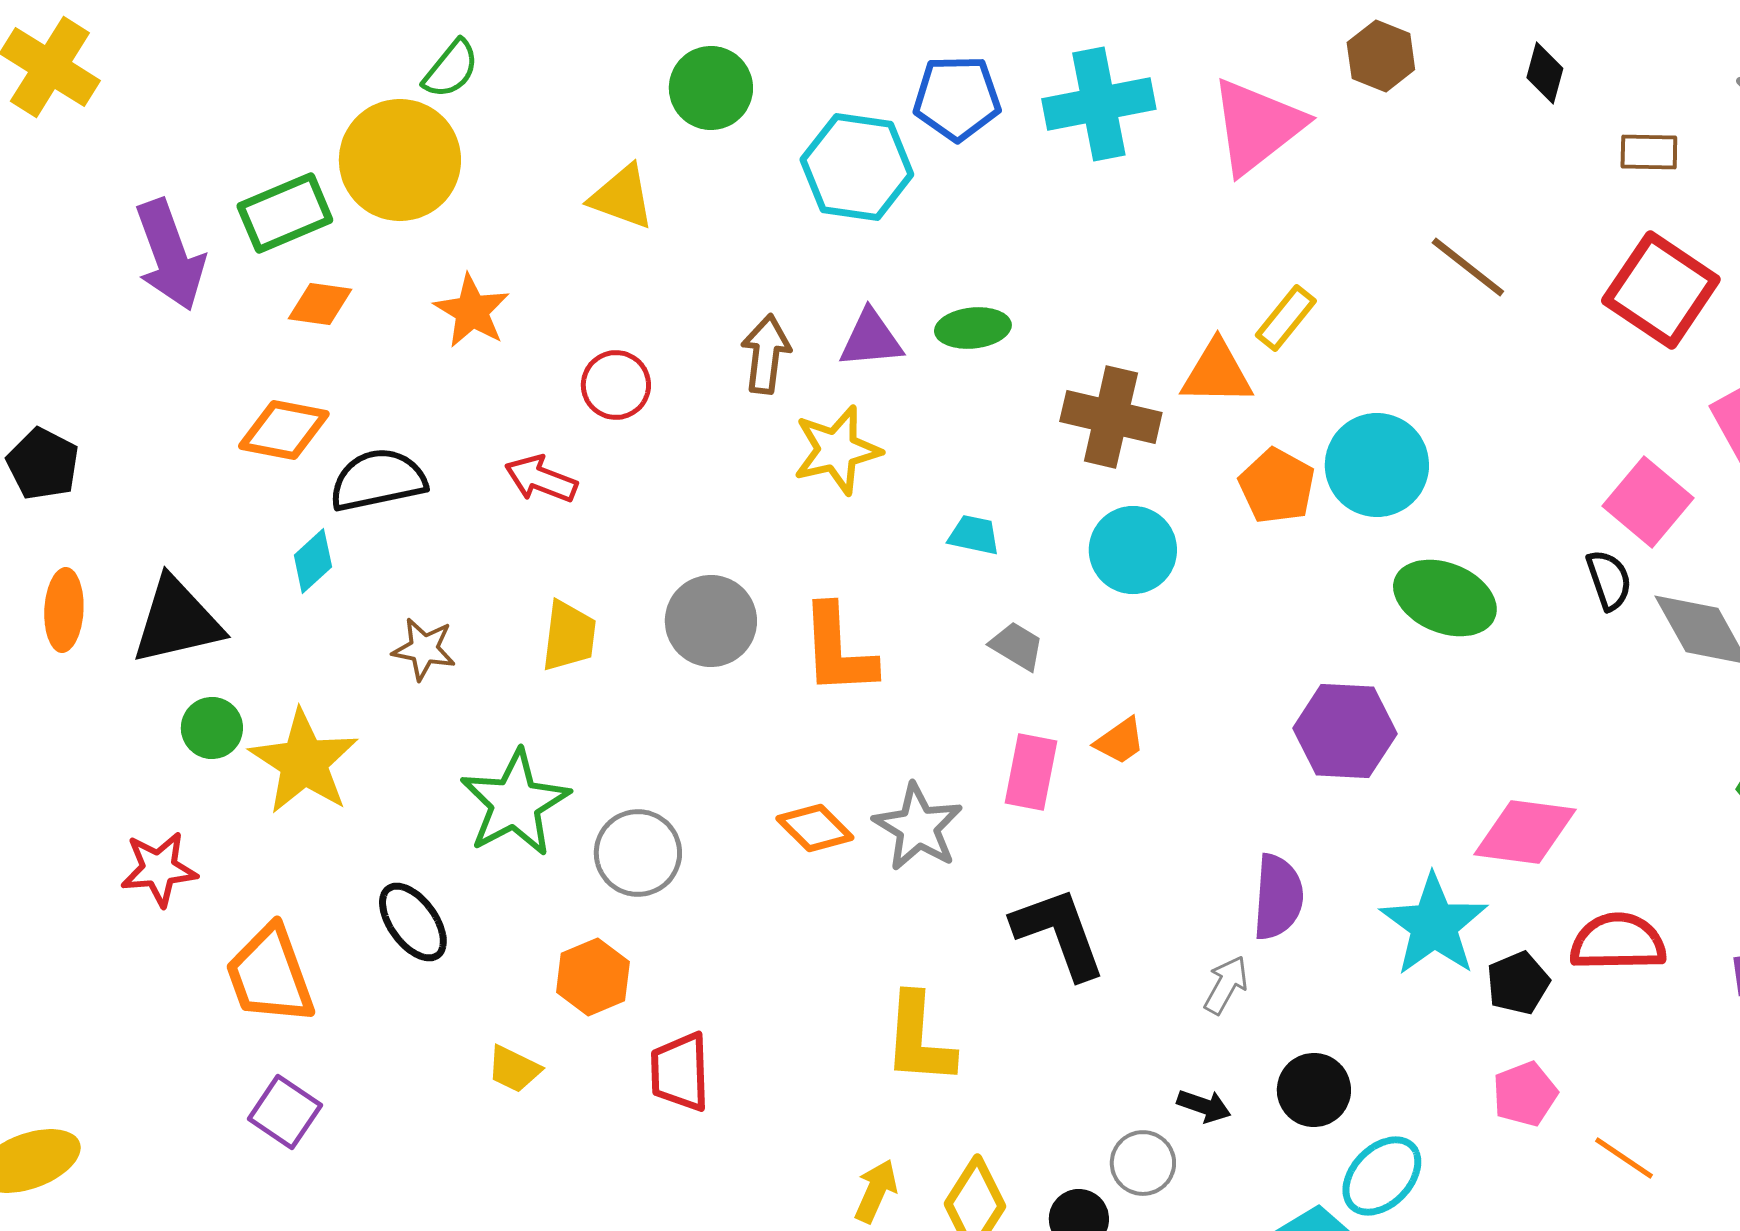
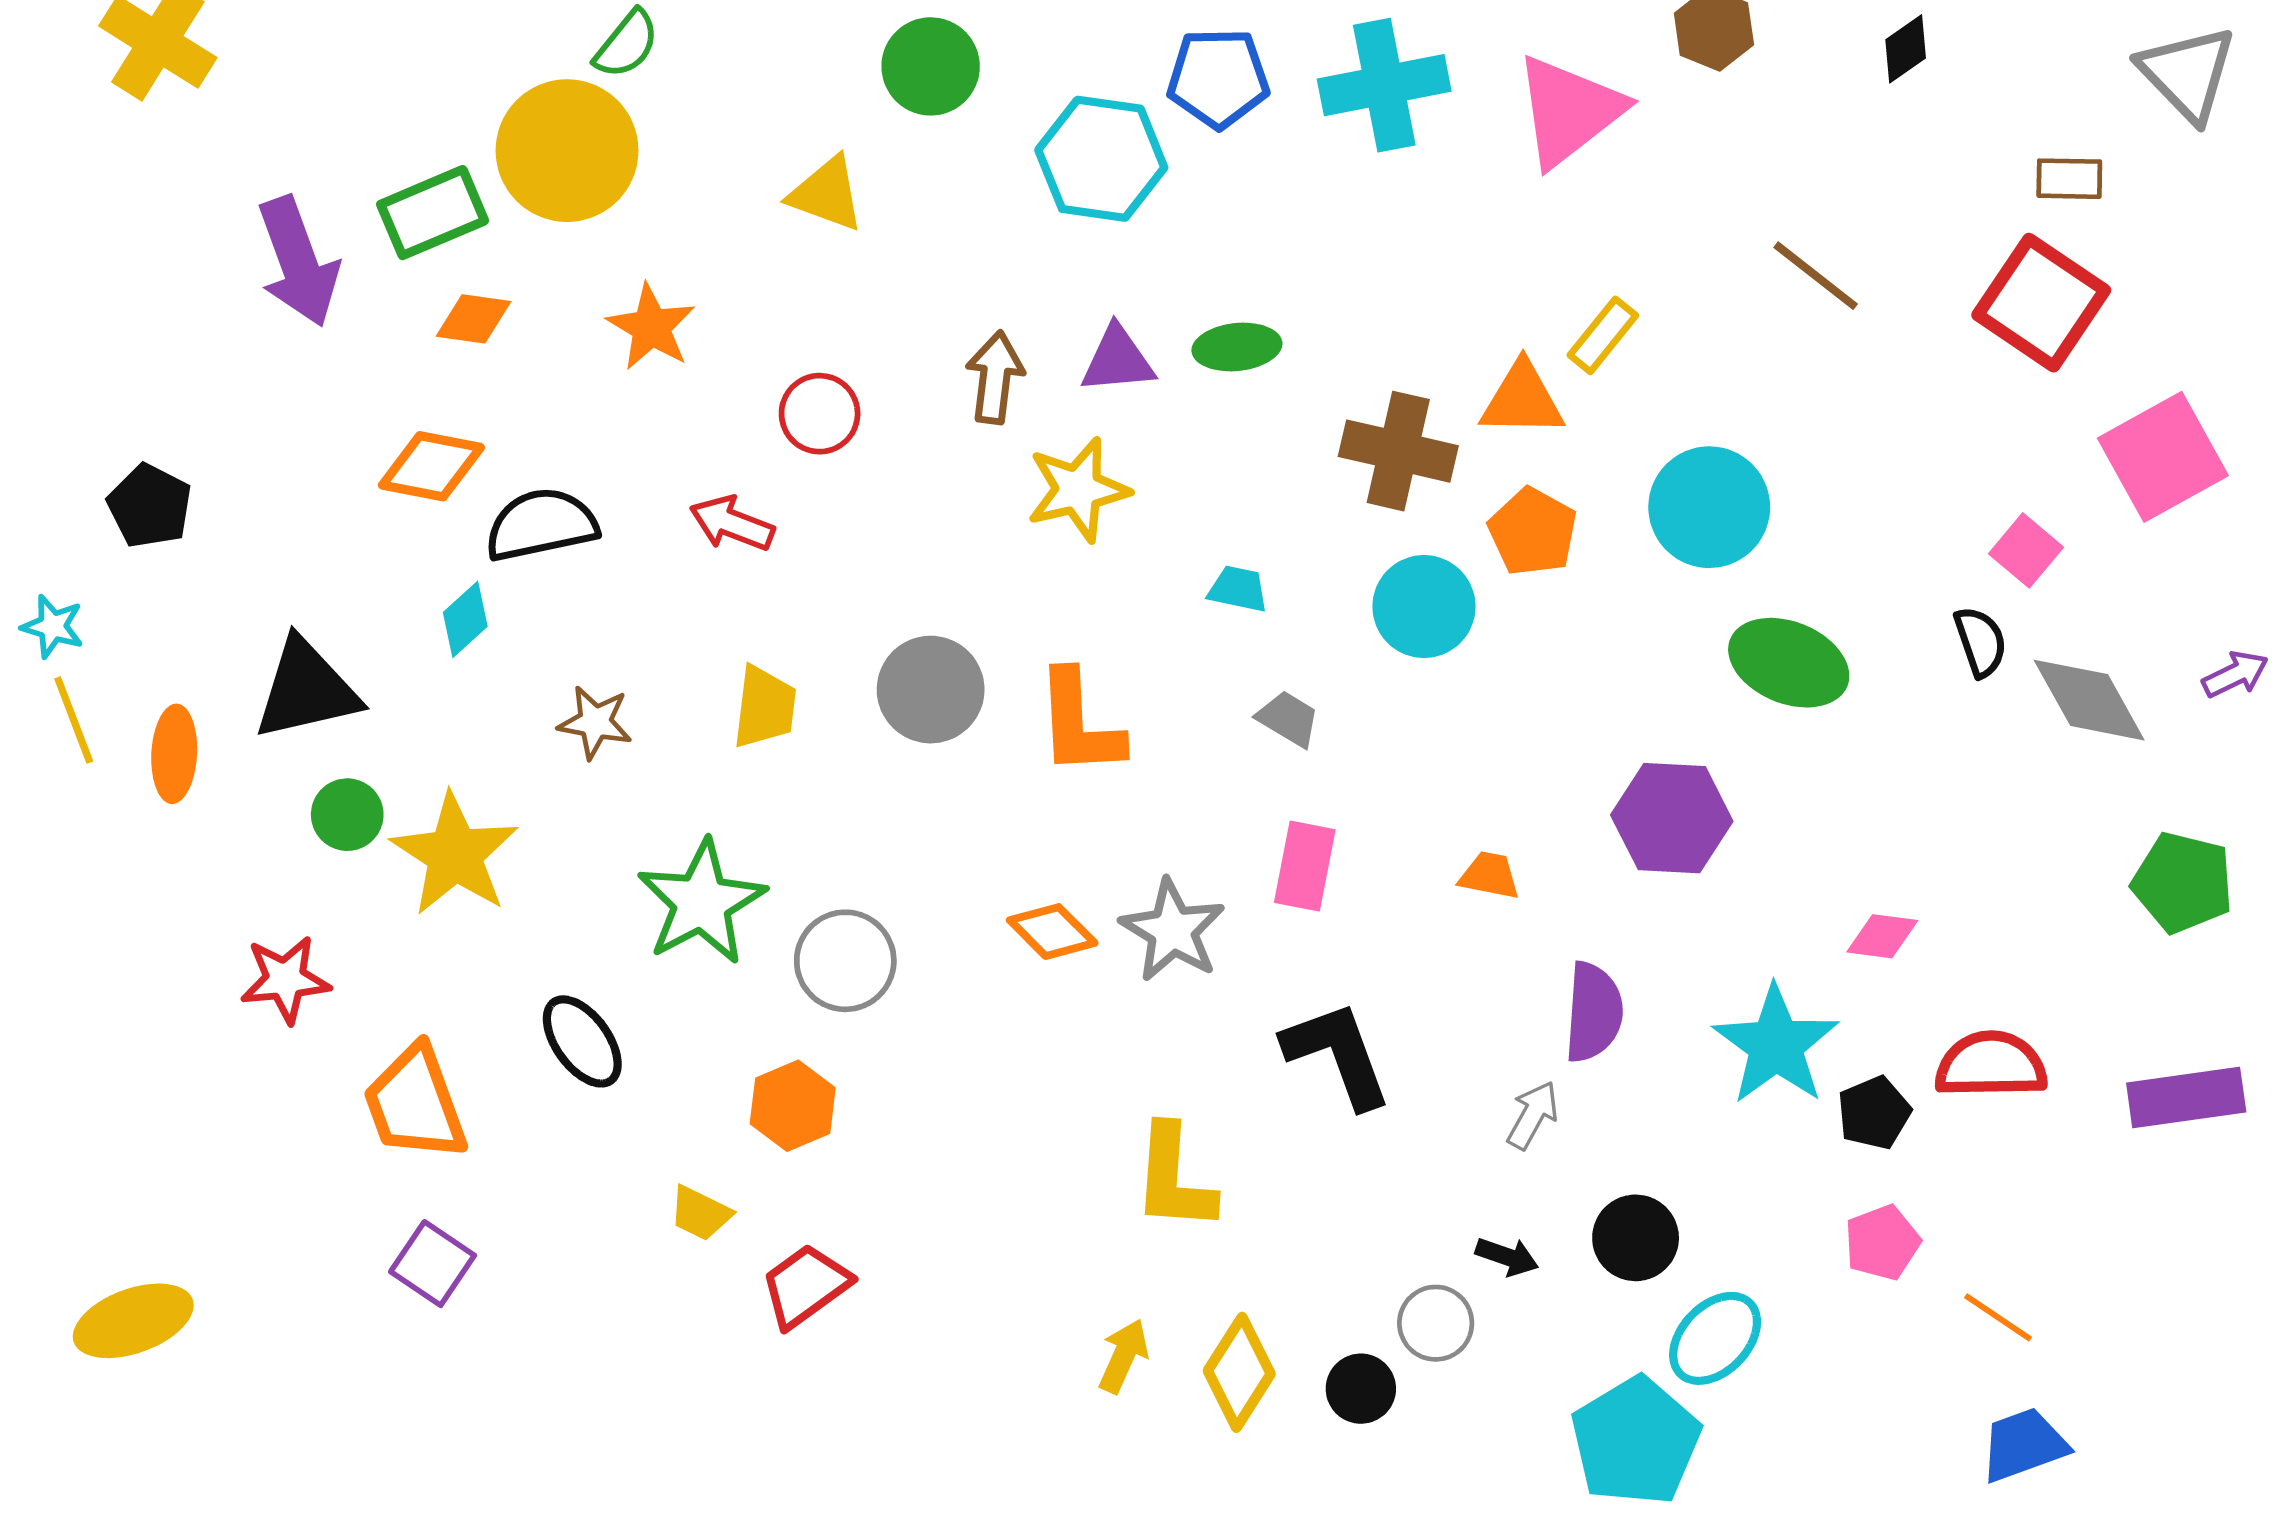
black diamond: (1545, 73) -> (1906, 49), turned 40
brown rectangle: (1649, 152) -> (2069, 179), moved
orange pentagon: (1277, 486) -> (1533, 532), moved
pink square: (1648, 502) -> (2026, 550), size x0.7
orange ellipse: (64, 610) -> (174, 754), moved
orange trapezoid: (1120, 741) -> (1489, 875), moved, turned -134
pink diamond: (1525, 832) -> (1882, 936), size x0.6
red trapezoid: (680, 1072) -> (806, 1286), moved, turned 56

